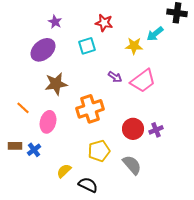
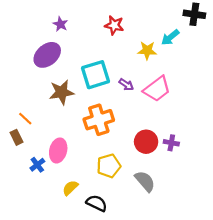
cyan square: (87, 46) -> (96, 75), moved, size x1.5
pink ellipse: (48, 122) -> (58, 150), moved
purple cross: (156, 130) -> (171, 143), turned 32
brown rectangle: (15, 146) -> (16, 137), moved, turned 64

